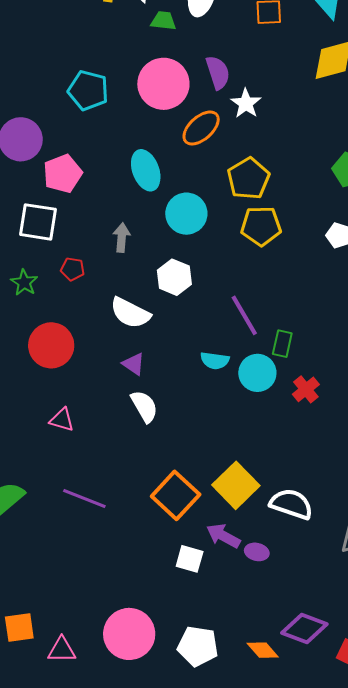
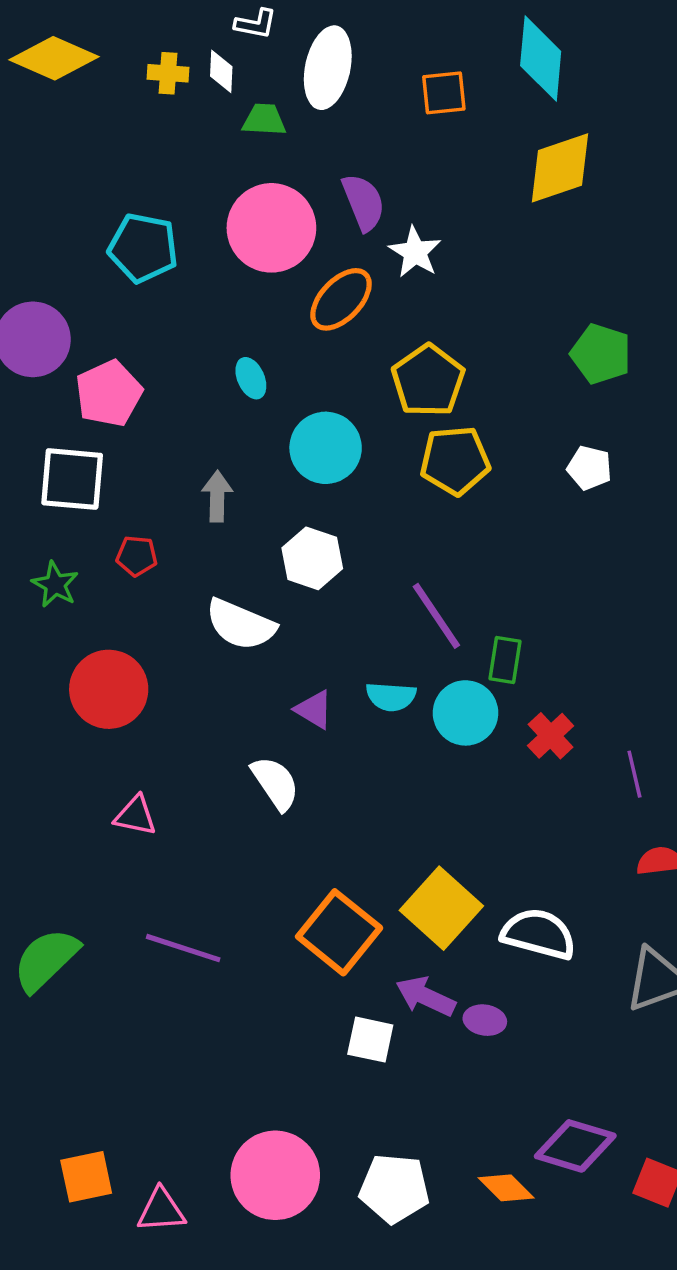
cyan ellipse: (146, 170) -> (251, 378), size x0.6
purple triangle: (134, 364) -> (314, 710), moved

